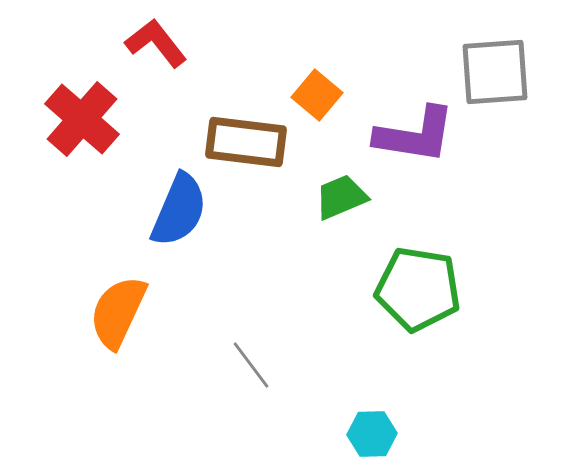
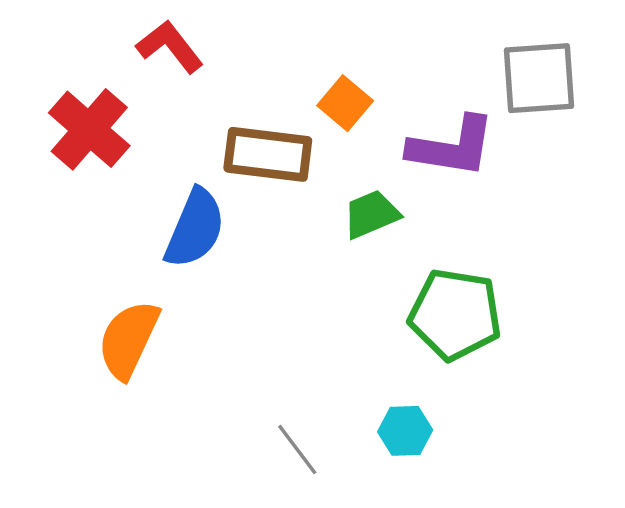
gray line: (251, 365) -> (297, 449), moved
cyan hexagon: (372, 434) -> (405, 431), moved

